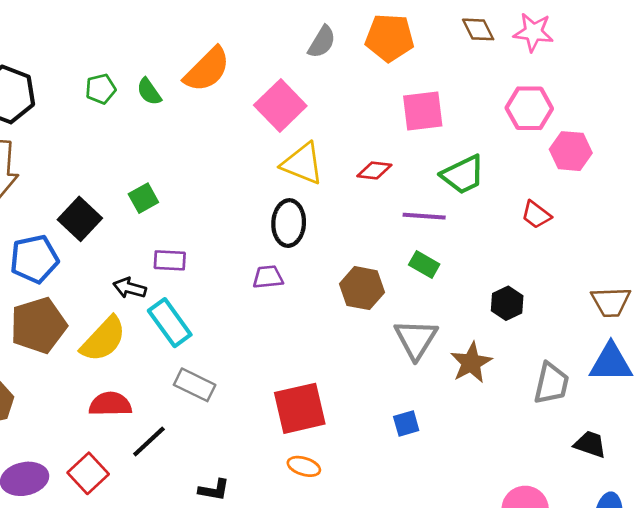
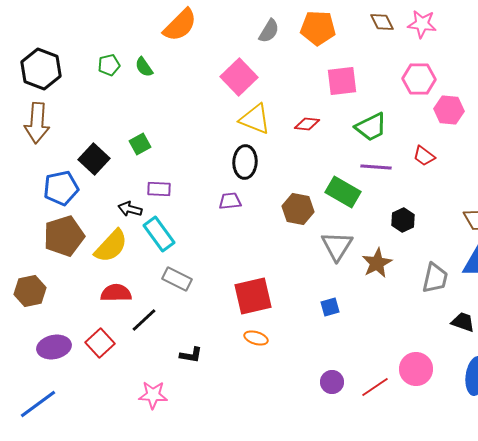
orange semicircle: (207, 70) -> (180, 25), moved
purple line: (424, 216) -> (376, 167), moved
green rectangle: (424, 265) -> (343, 192), size x1.6

